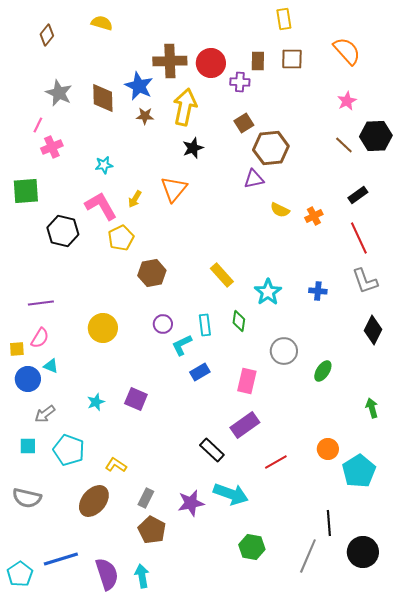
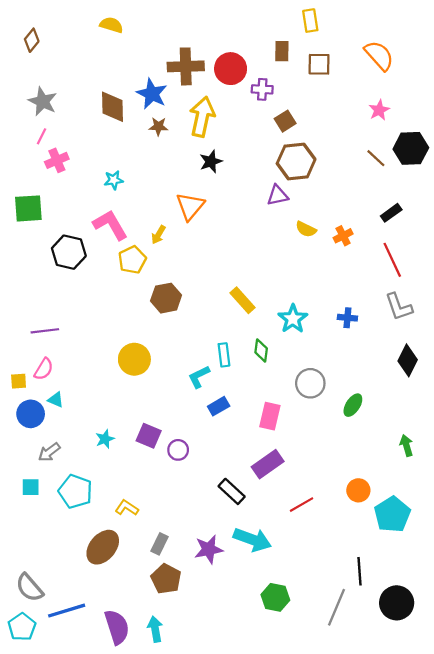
brown diamond: (47, 35) -> (32, 40), moved
brown rectangle: (258, 61) -> (282, 51), moved
gray star: (59, 93) -> (43, 101), moved
brown square: (244, 123) -> (285, 121), moved
yellow arrow: (135, 199) -> (158, 235), moved
purple circle: (163, 324) -> (178, 450), moved
yellow circle: (103, 328) -> (134, 359), moved
gray semicircle: (27, 498) -> (29, 588), moved, turned 36

